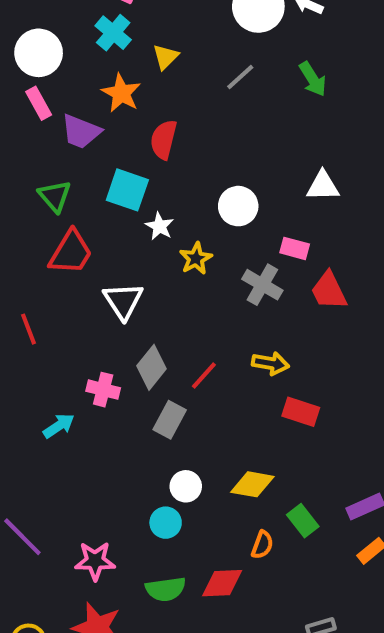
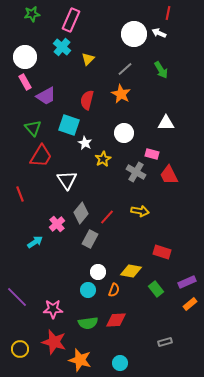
orange star: (121, 93) -> (121, 94), moved
purple trapezoid: (81, 131) -> (46, 96), turned -50
pink cross: (103, 390) -> (57, 224), turned 35
red rectangle: (301, 412) -> (162, 252), moved
orange semicircle: (262, 545) -> (114, 290), moved

